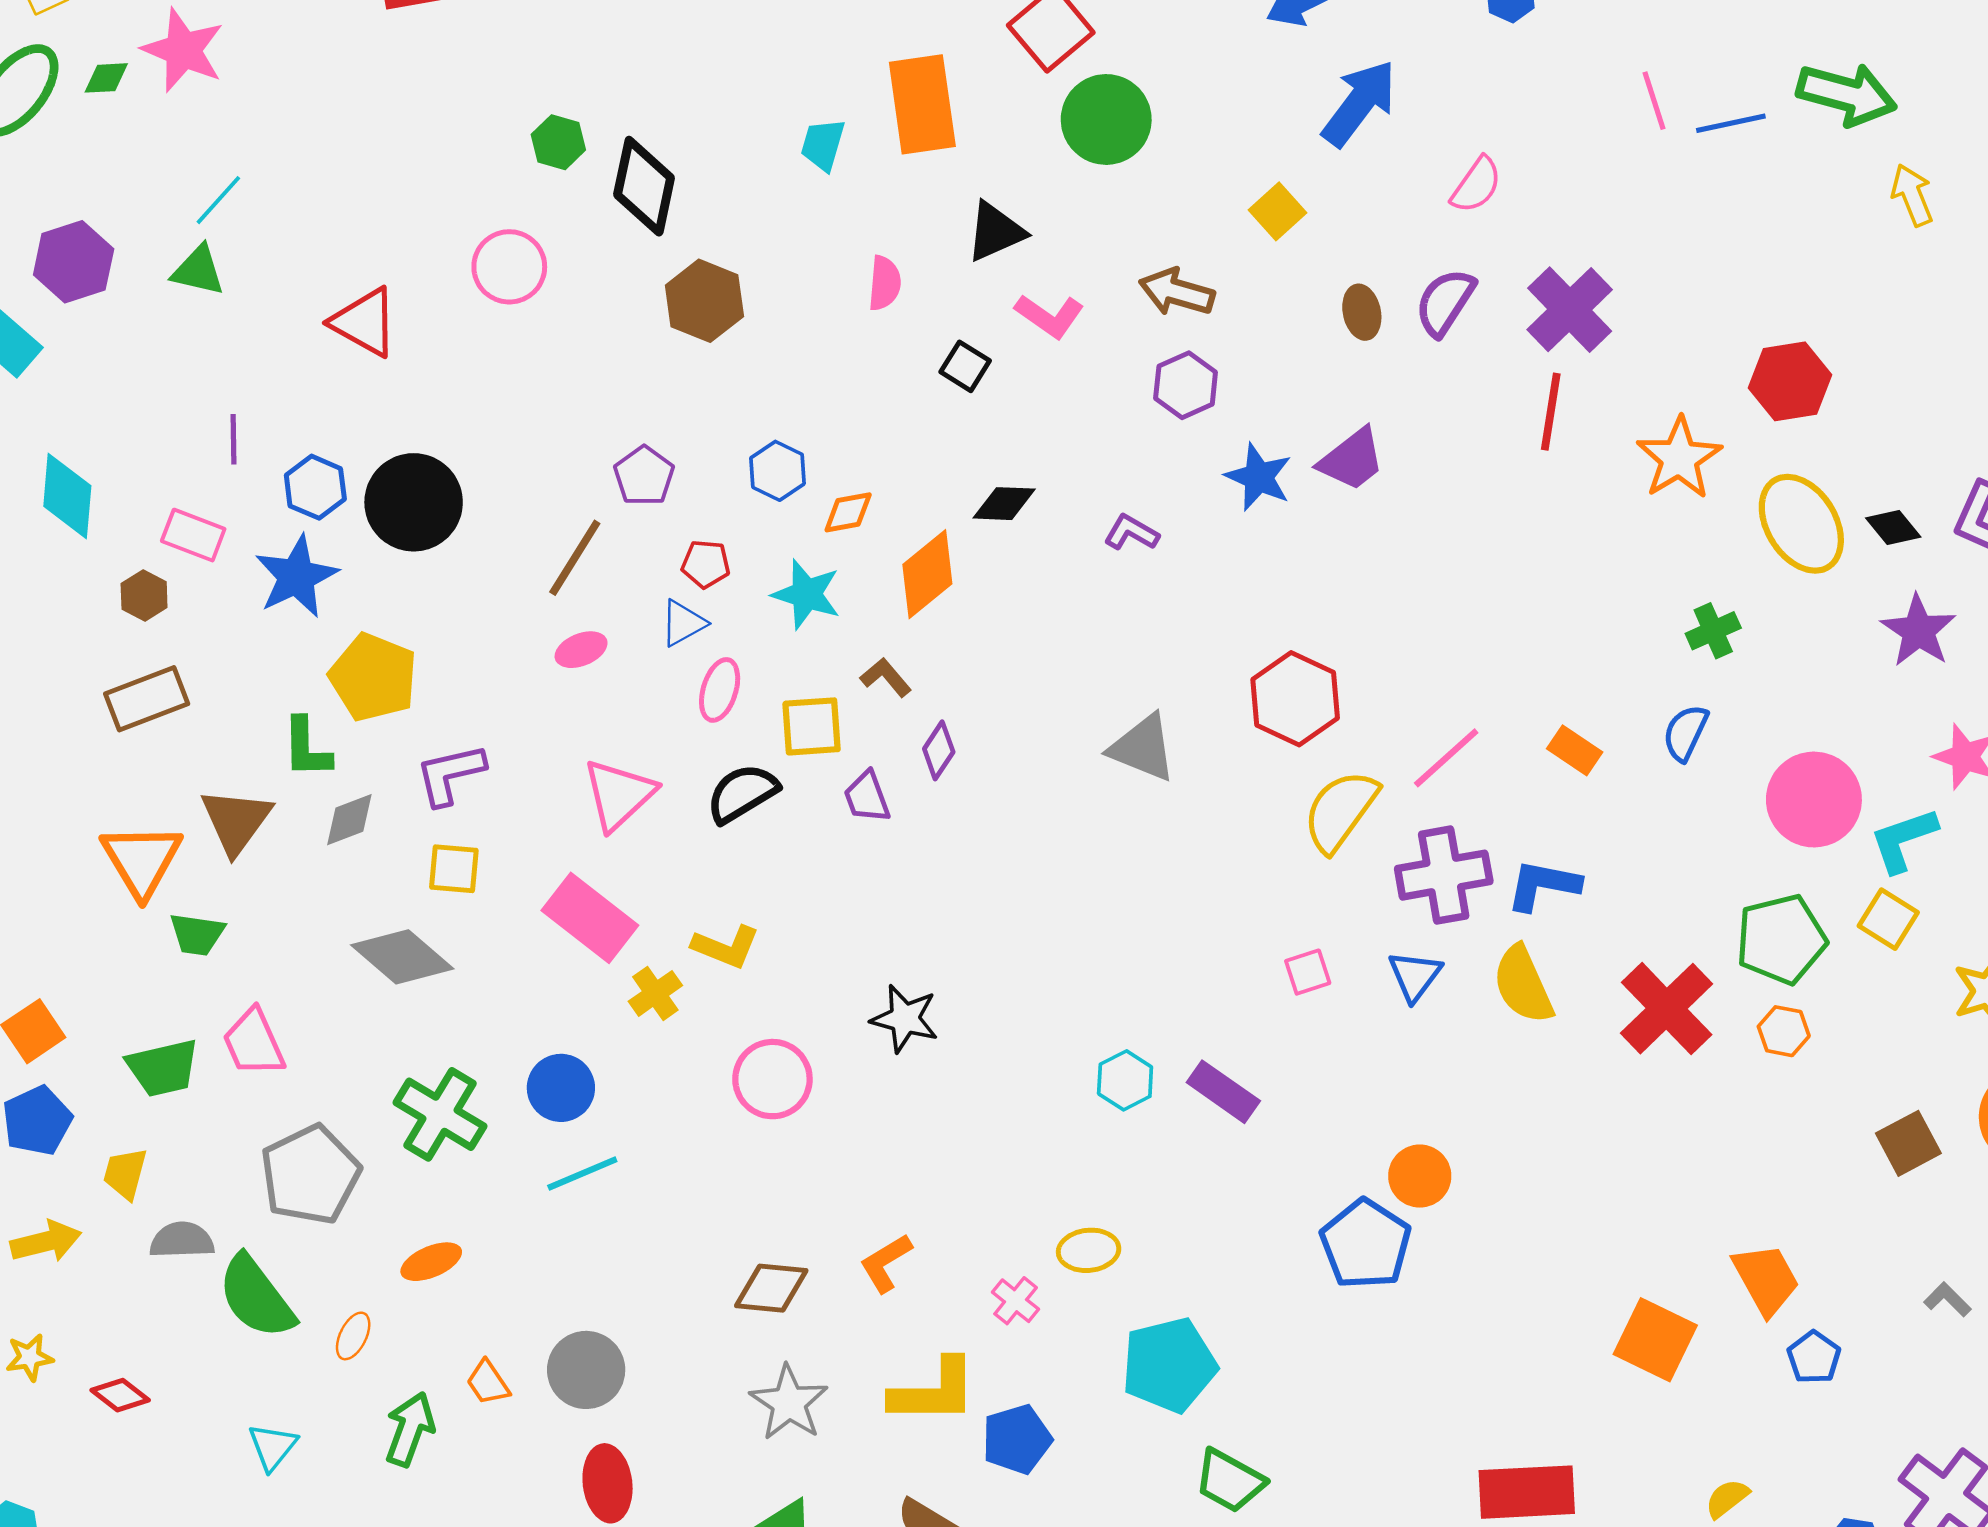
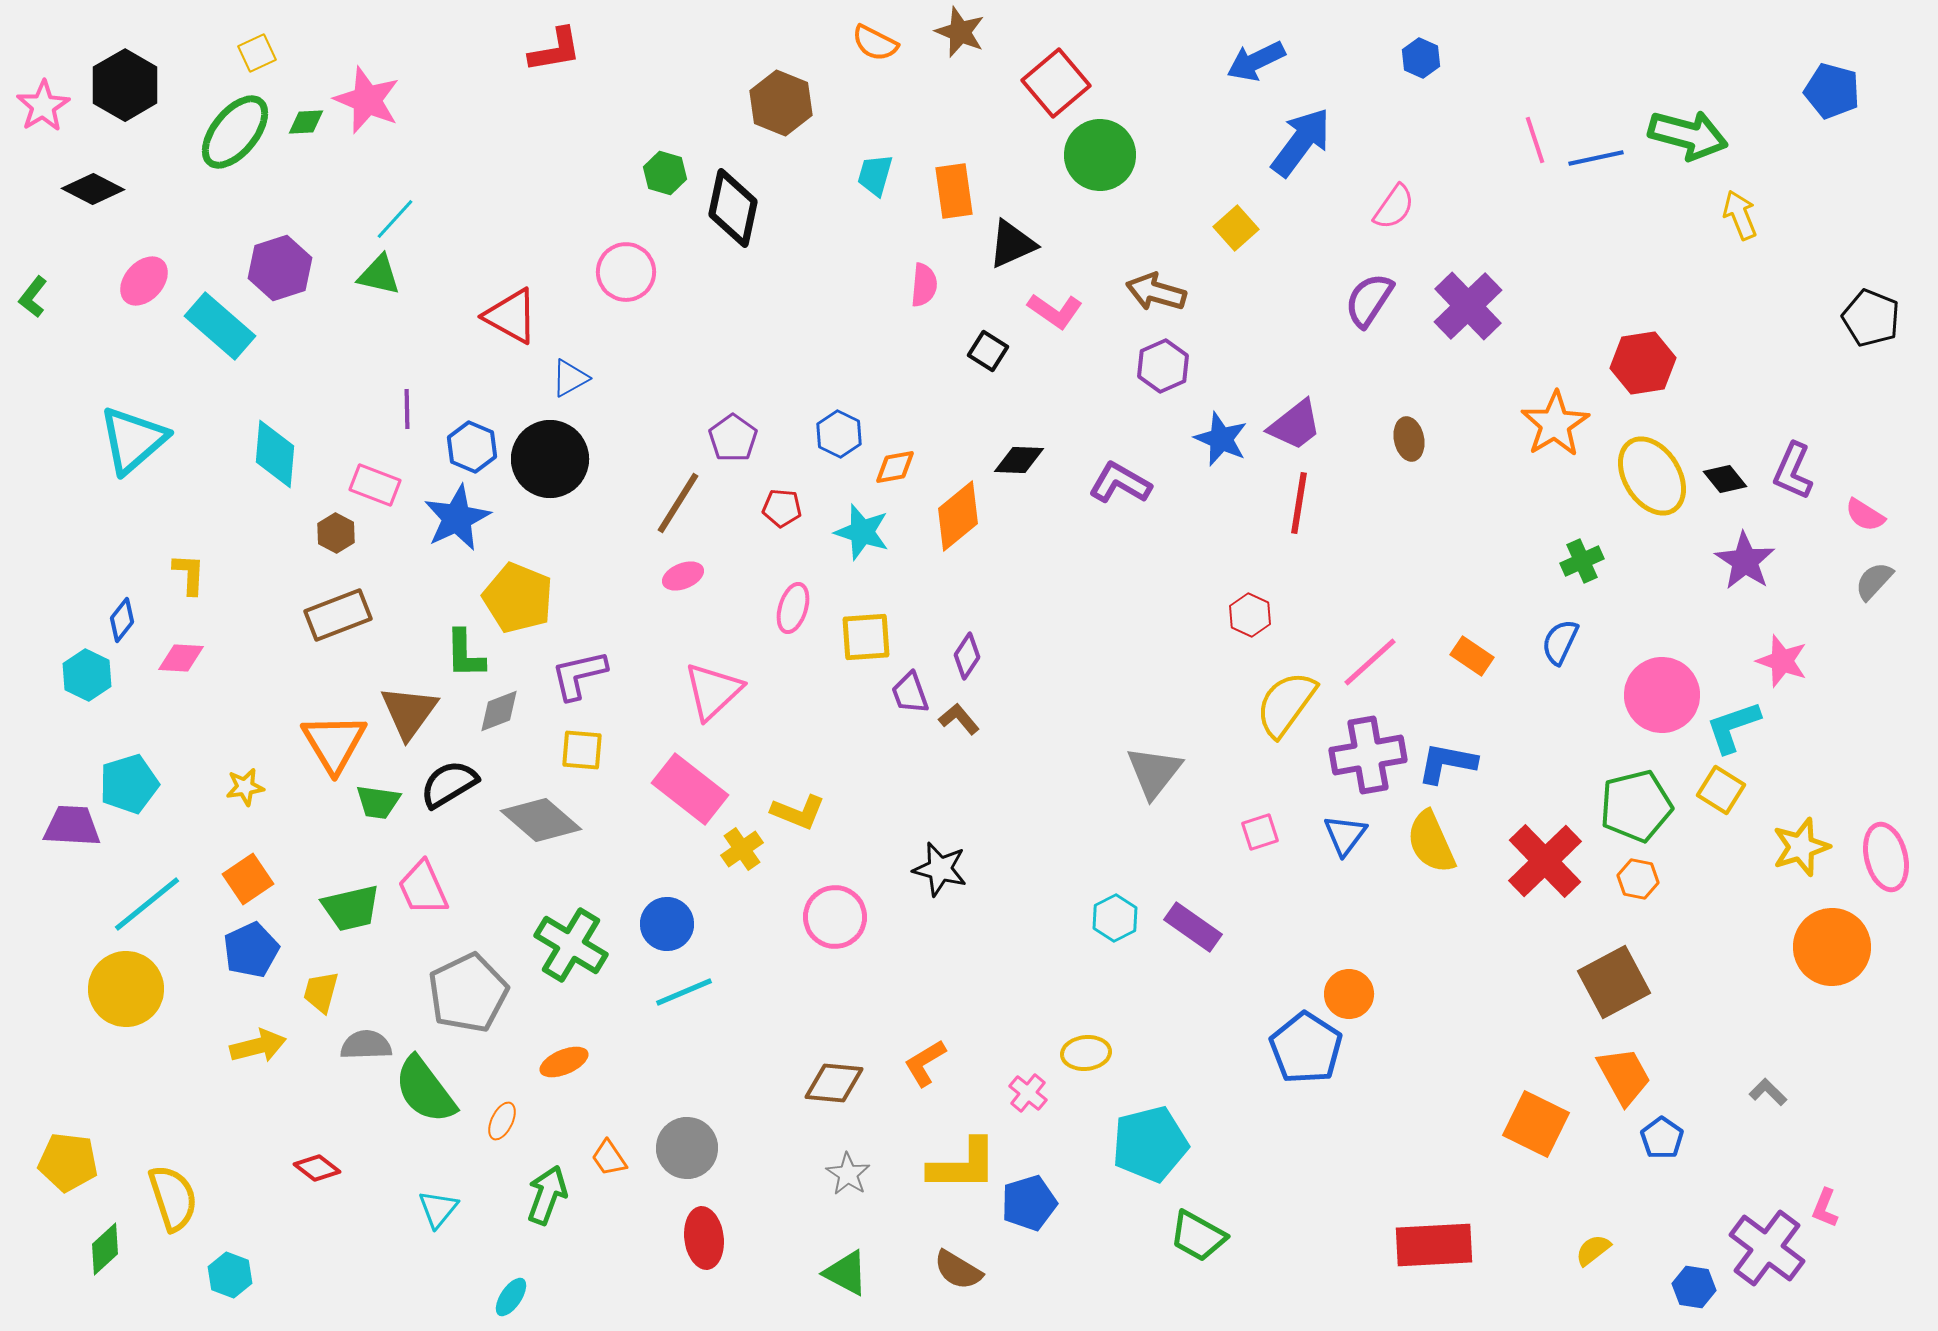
orange rectangle: (922, 104) -> (954, 191), moved, size x0.7
brown hexagon: (704, 301) -> (781, 103), moved
brown ellipse: (1362, 312) -> (1409, 439), moved
red line: (1551, 412) -> (1299, 503), moved
purple L-shape: (1131, 533) -> (1120, 483), size x1.4
blue triangle: (683, 623) -> (570, 378), moved
brown L-shape: (886, 677) -> (959, 719), moved
red hexagon: (1295, 699) -> (1250, 615), size x0.6
gray triangle: (1143, 748) -> (1154, 772), moved, turned 46
black semicircle: (742, 793) -> (449, 784), moved
brown square: (1908, 1143) -> (1614, 982), moved, size x1.4
yellow star: (29, 1357) -> (245, 787), moved
gray star: (789, 1403) -> (848, 1174), size x0.7

